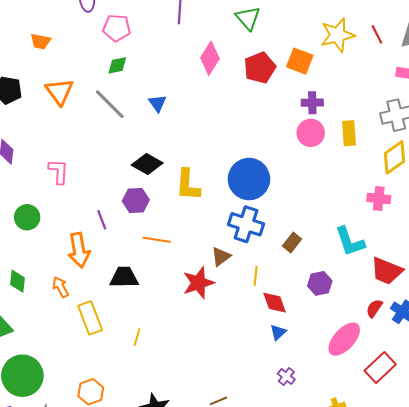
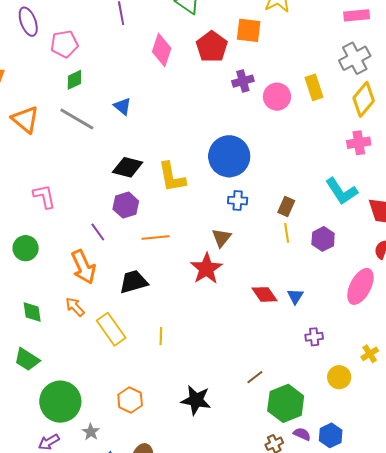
purple cross: (312, 103) -> (243, 81), moved
blue cross: (246, 224) -> (238, 201), size x0.6
yellow line: (256, 276) -> (287, 233), moved
red diamond: (275, 303) -> (264, 294), moved
purple cross: (286, 377) -> (314, 337), turned -30

